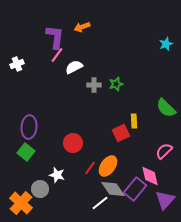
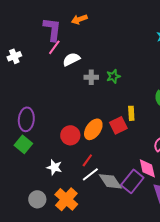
orange ellipse: (108, 166) -> (93, 129), moved
gray circle: (40, 189) -> (37, 199), moved
orange cross: (21, 203) -> (66, 199), moved
white line: (100, 203) -> (90, 174), moved

